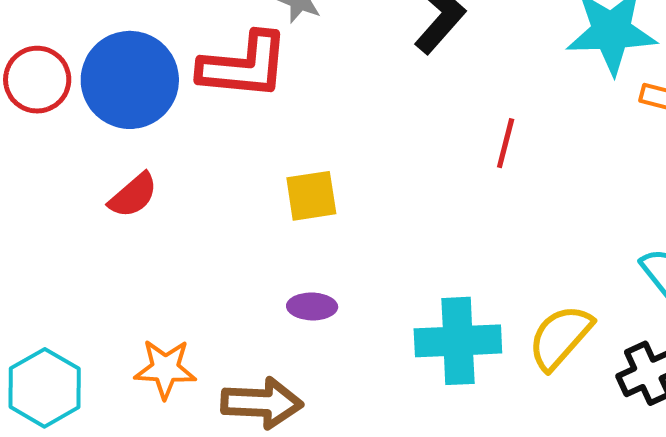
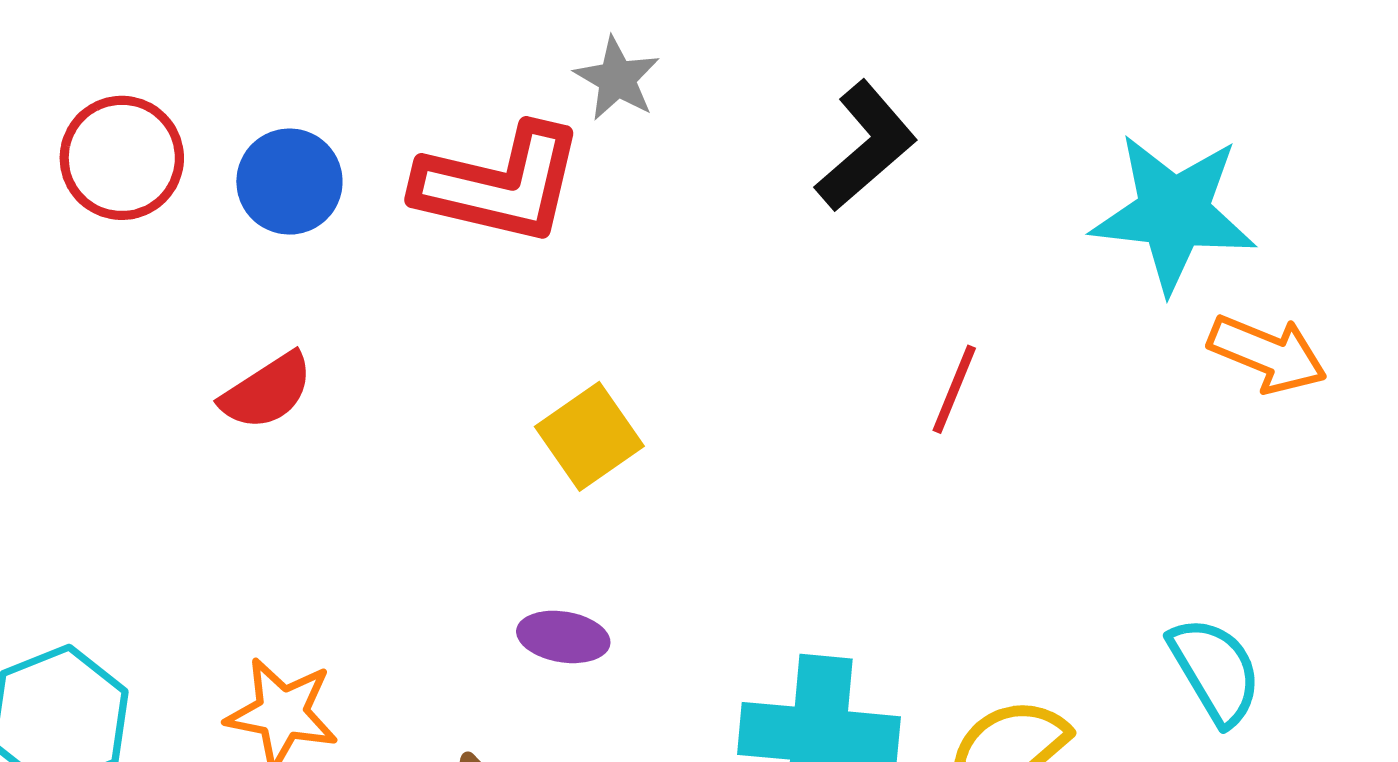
blue circle: (130, 80) -> (289, 182), size x0.6
yellow square: (311, 196) -> (589, 436), turned -34

